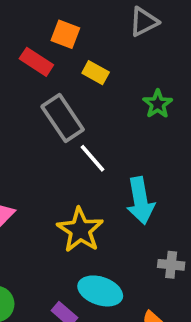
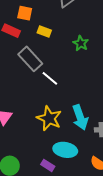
cyan arrow: (140, 201) -> (80, 117), moved

